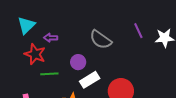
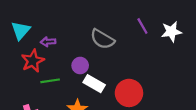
red star: (35, 54) -> (33, 61), turned 30
white rectangle: (90, 80) -> (94, 84), turned 66

